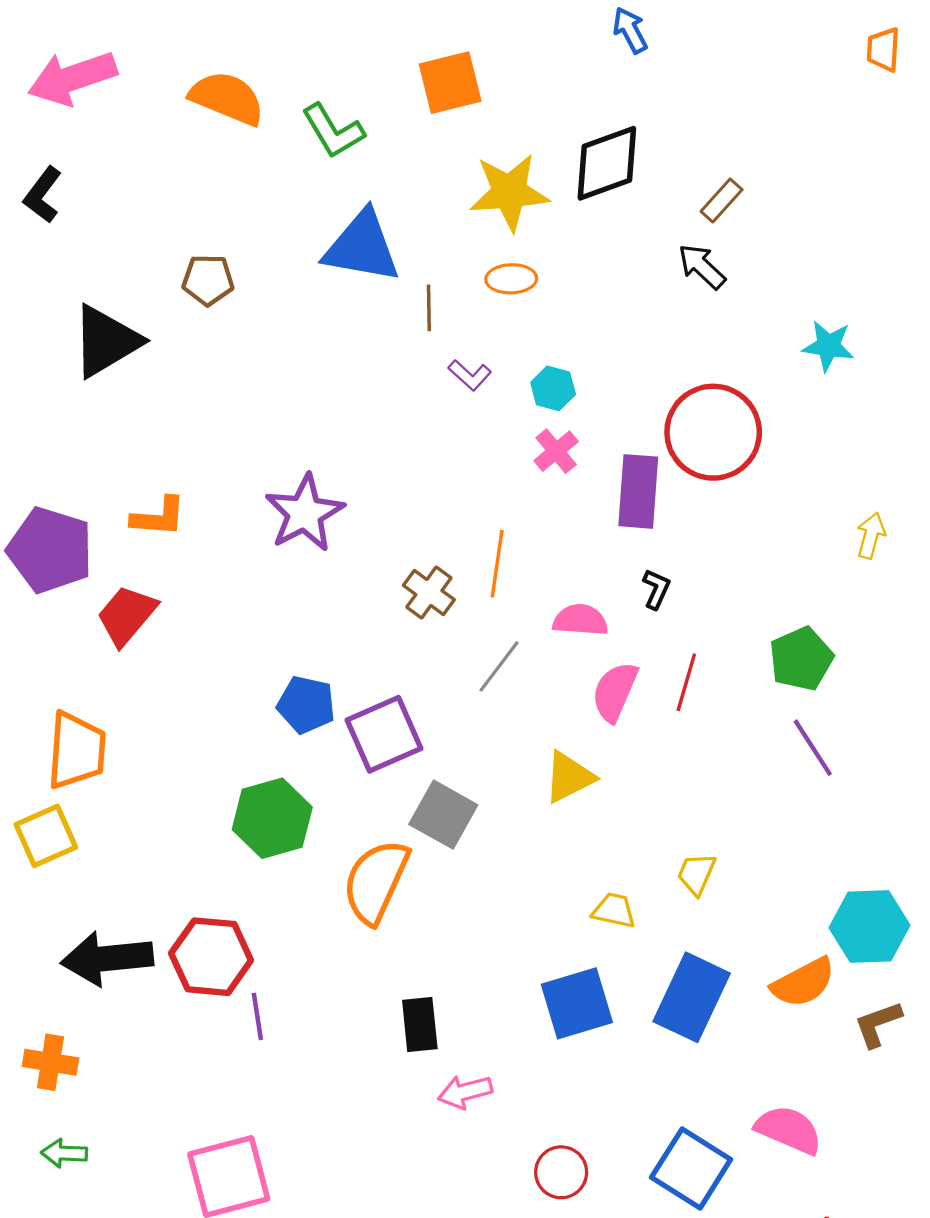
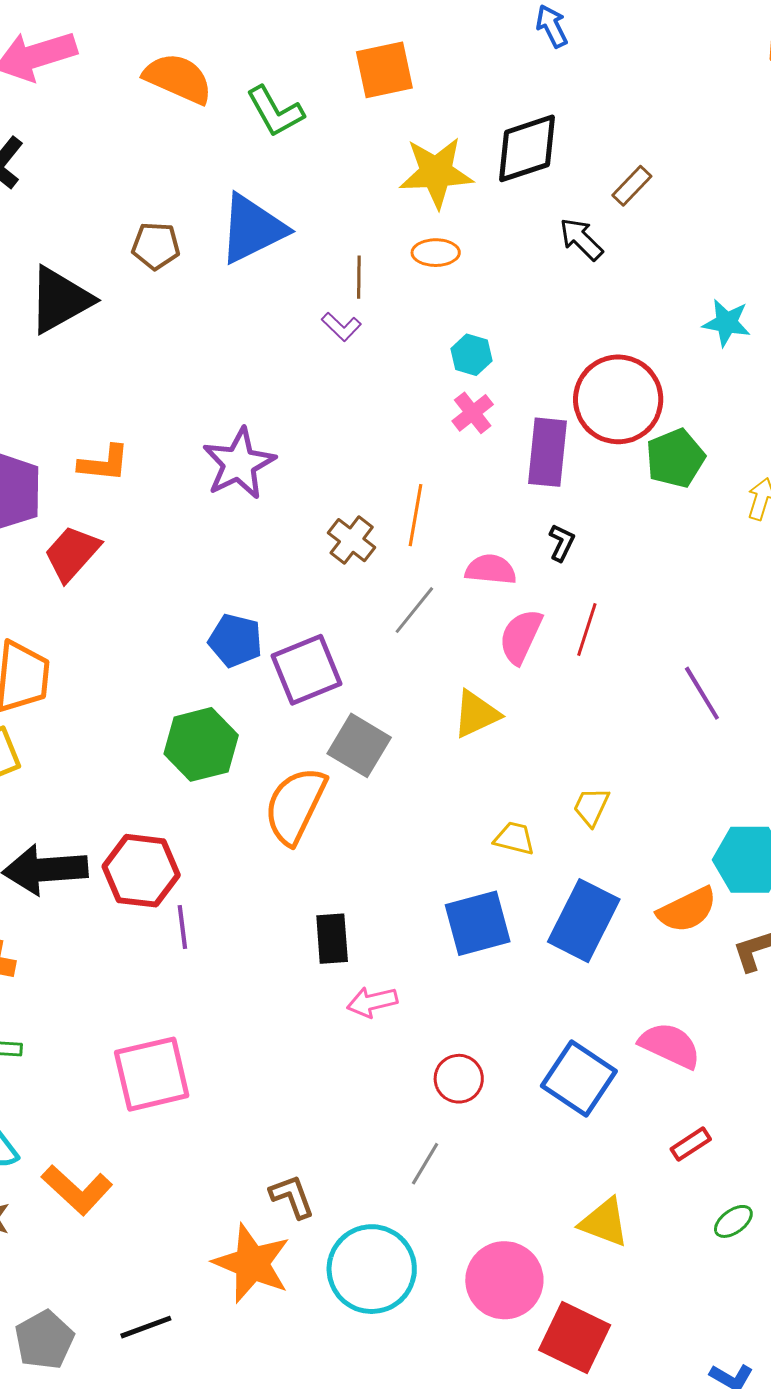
blue triangle: (362, 247) -> (252, 229), moved, turned -38
black arrow: (702, 266) -> (581, 239), moved
purple L-shape: (470, 375) -> (341, 327), moved
green pentagon: (801, 659) -> (675, 458), moved

